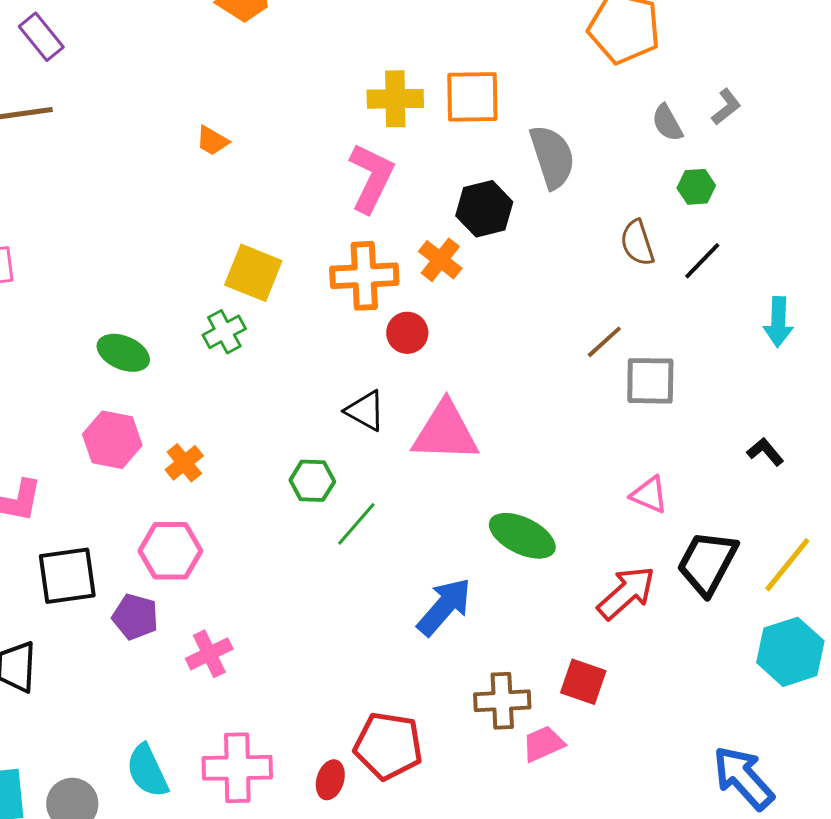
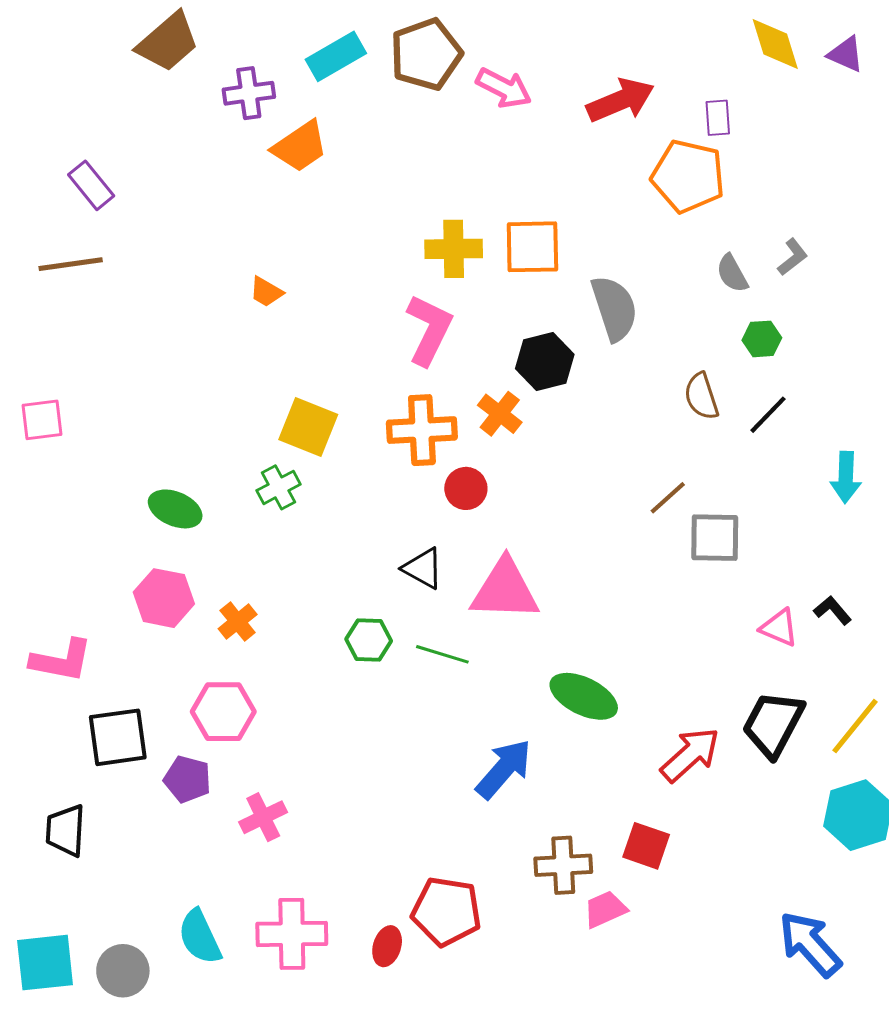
pink triangle: (649, 495) -> (779, 628), moved
green line: (356, 524) -> (442, 654), moved, turned 66

